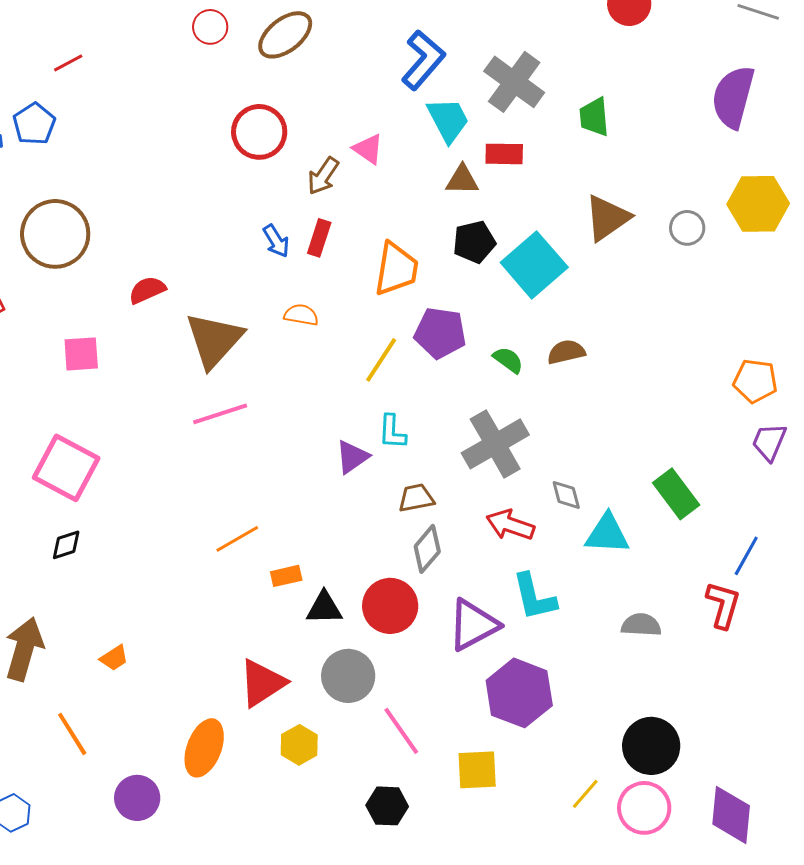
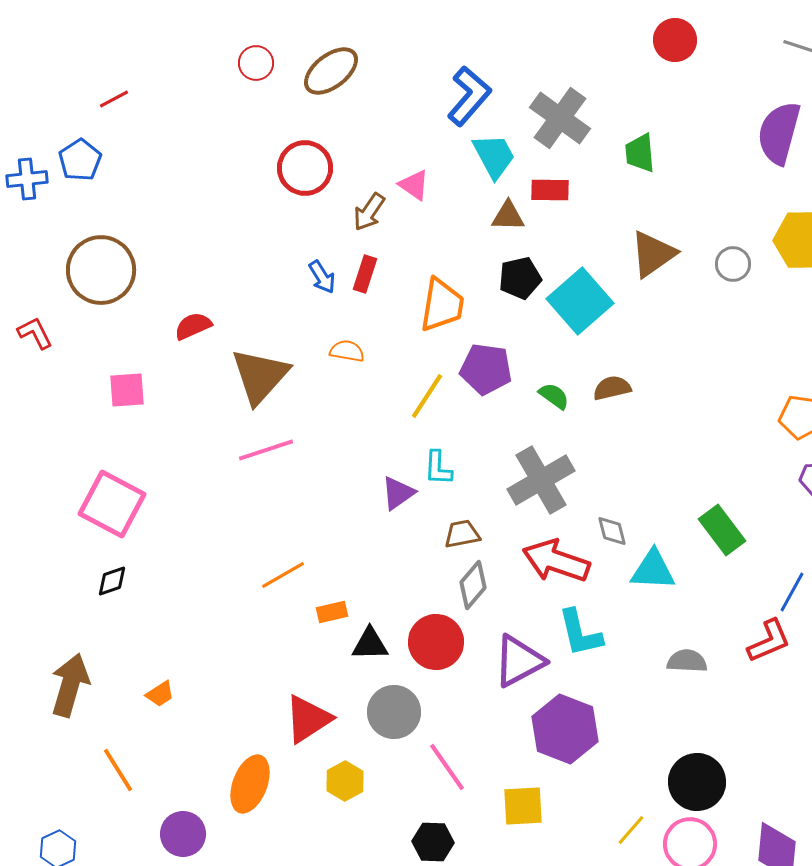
red arrow: (510, 525) -> (556, 561), size x1.4
red L-shape: (723, 605) -> (769, 641), turned 51

